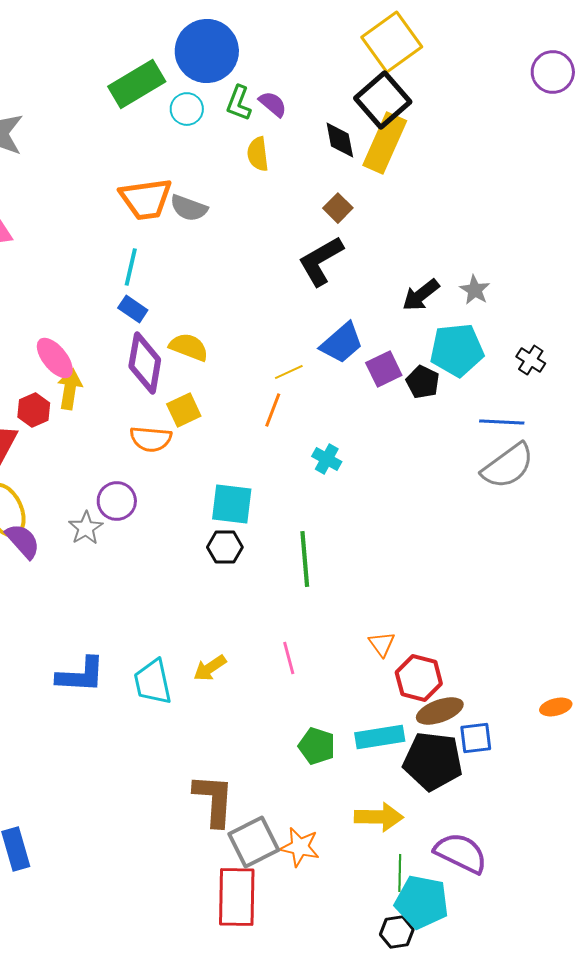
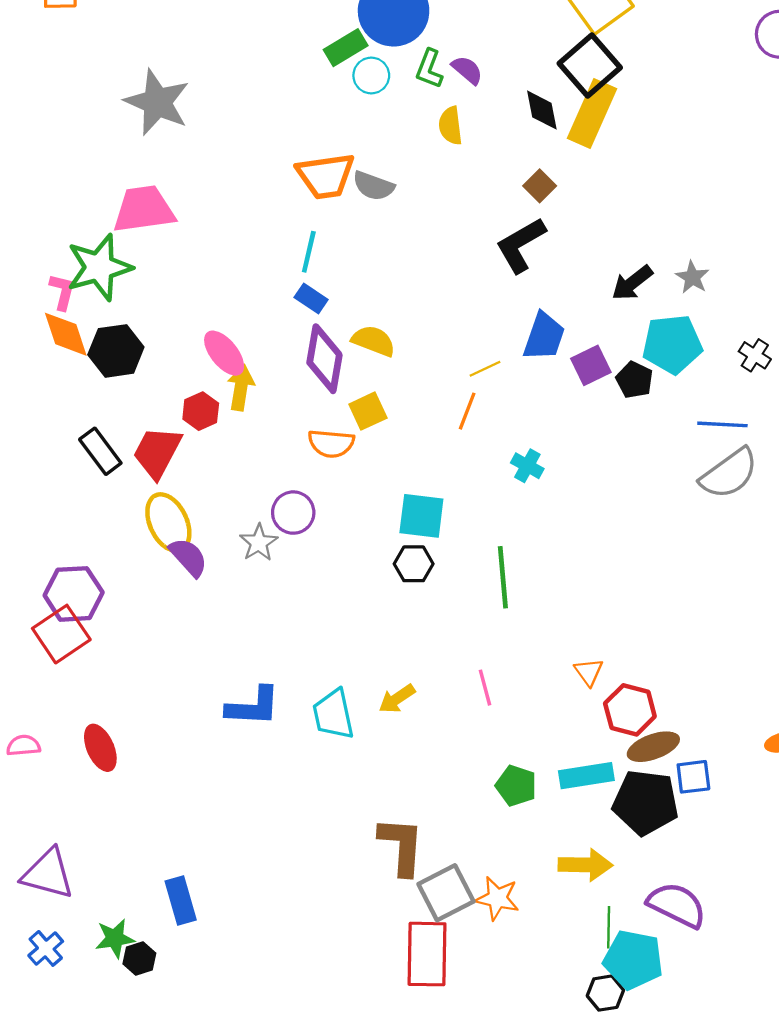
green rectangle: (137, 84) -> (346, 48), moved, size x0.7
blue trapezoid: (342, 343) -> (544, 336), turned -30

